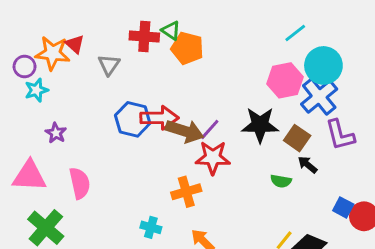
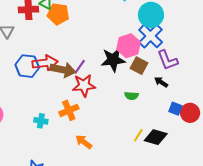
pink hexagon: (285, 80) -> (129, 46), moved
black arrow: (308, 165) -> (161, 82), moved
cyan cross: (151, 227) -> (41, 121), moved

